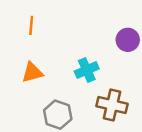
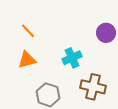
orange line: (31, 25) -> (28, 31), moved, turned -49

